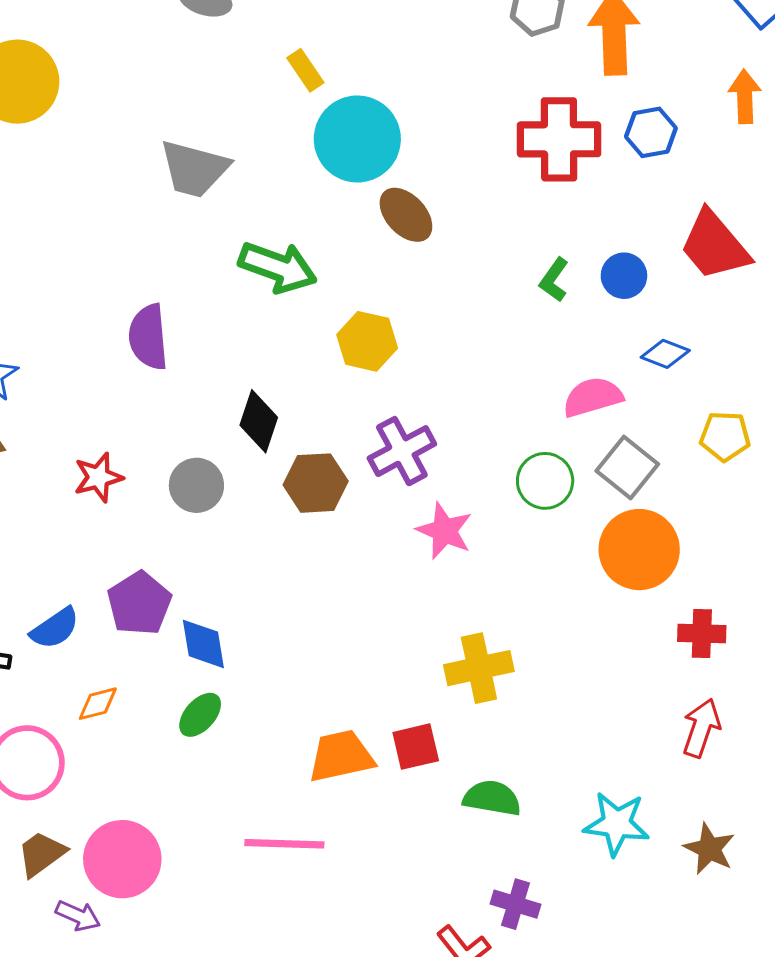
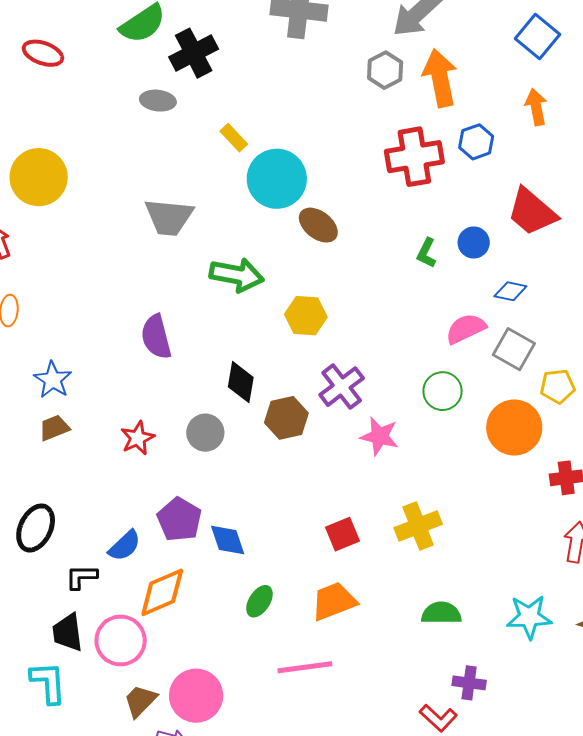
yellow pentagon: (725, 436) -> (558, 386), moved
gray square: (627, 467) -> (514, 349), moved
orange diamond: (98, 704) -> (162, 592), size x1.8
green ellipse: (200, 715) -> (259, 601), moved
red square: (416, 747) -> (343, 534), moved

